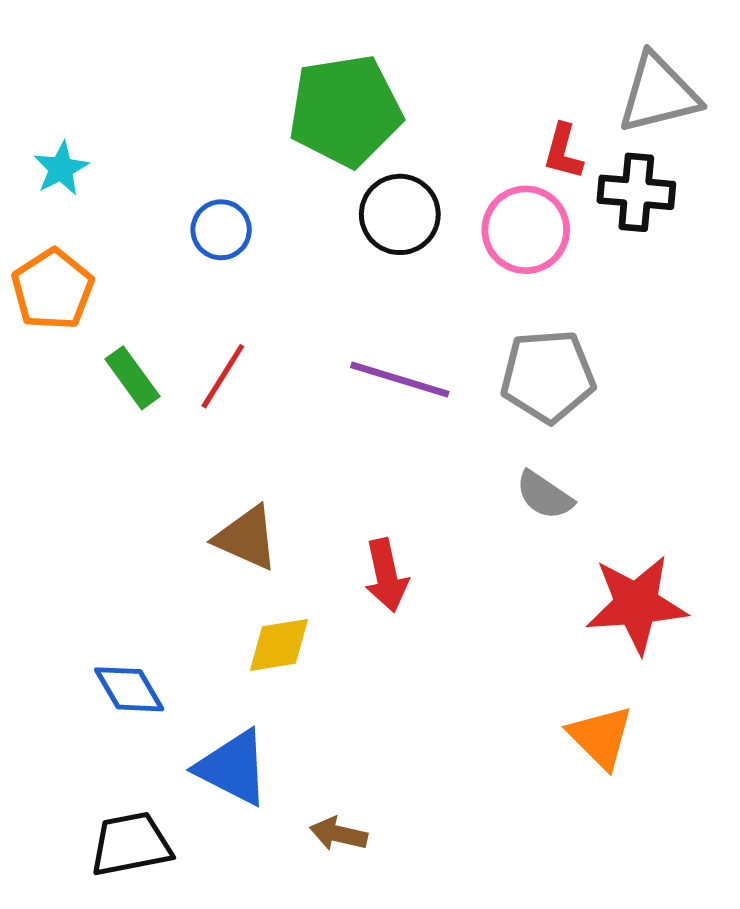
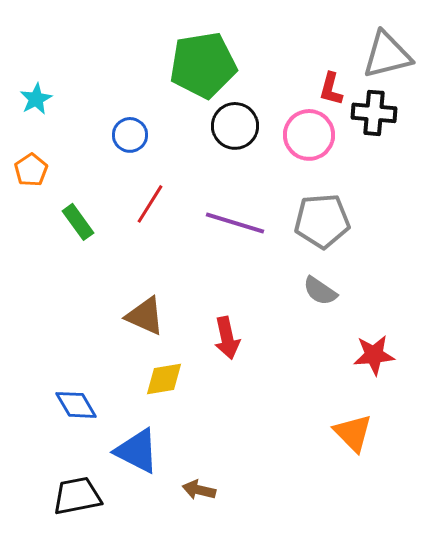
orange pentagon: (53, 289) -> (31, 170), size x0.7
red line: (223, 376) -> (150, 204), moved
red star: (636, 604) -> (374, 355), size x0.7

